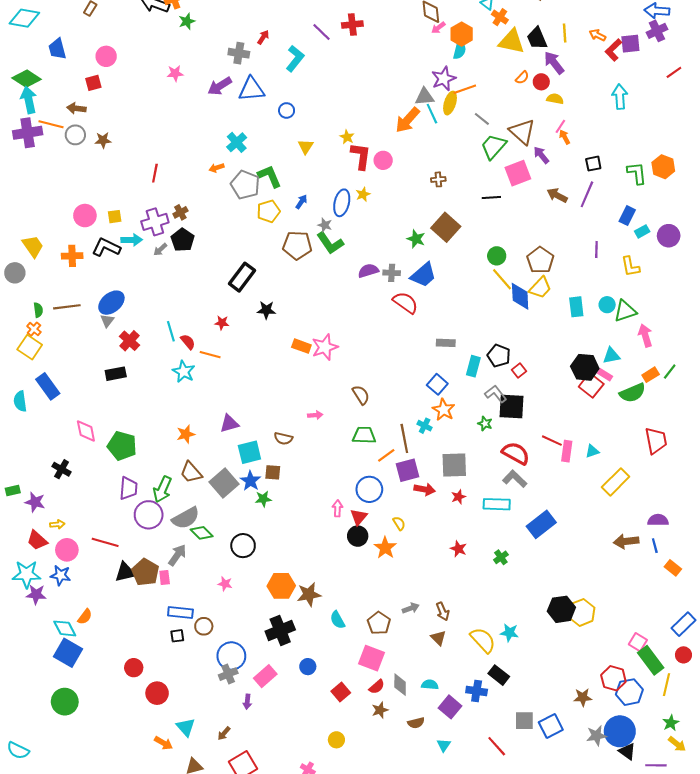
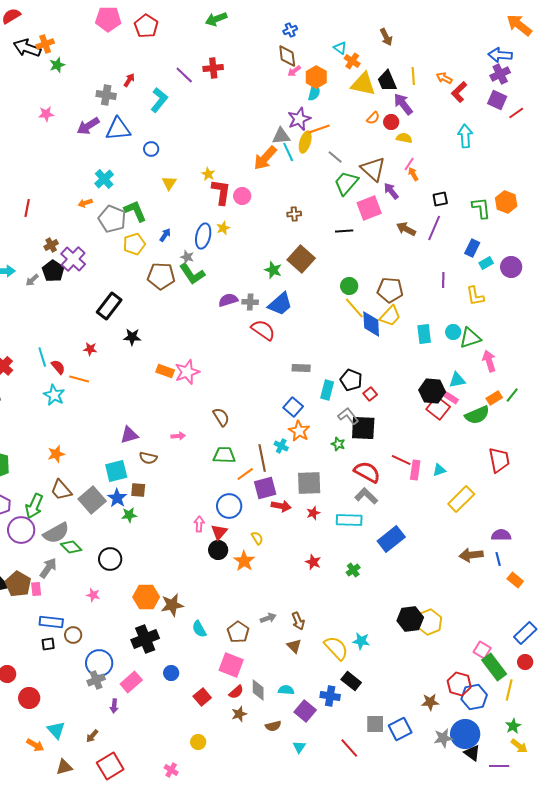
purple square: (630, 44) -> (497, 100), moved, turned 30
purple cross: (155, 222) -> (73, 259), moved, turned -30
brown pentagon: (540, 260) -> (390, 290), turned -30
purple triangle: (229, 424) -> (129, 435), moved

